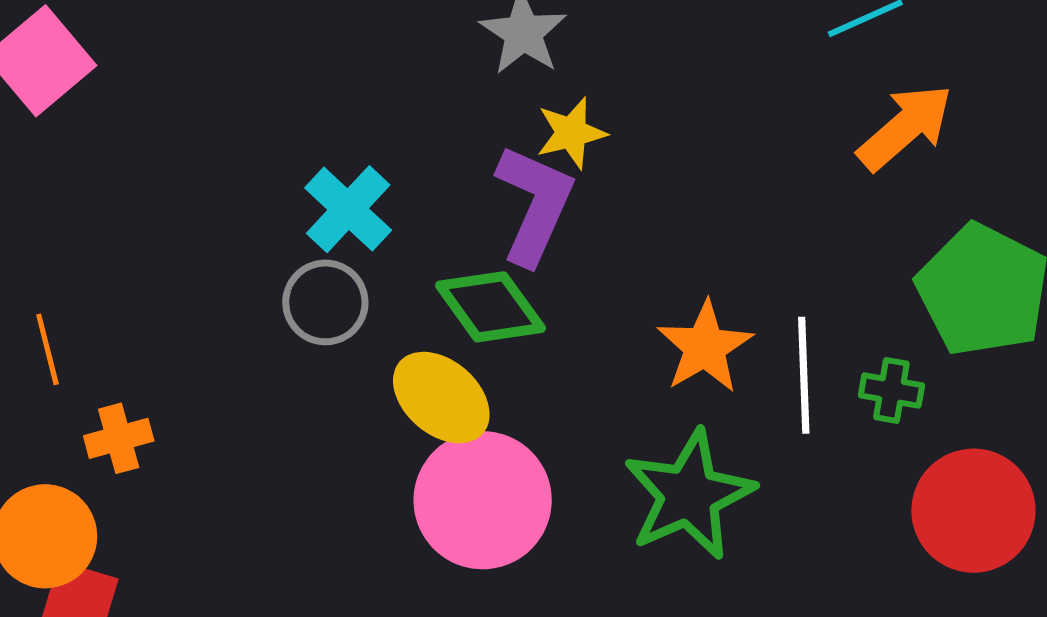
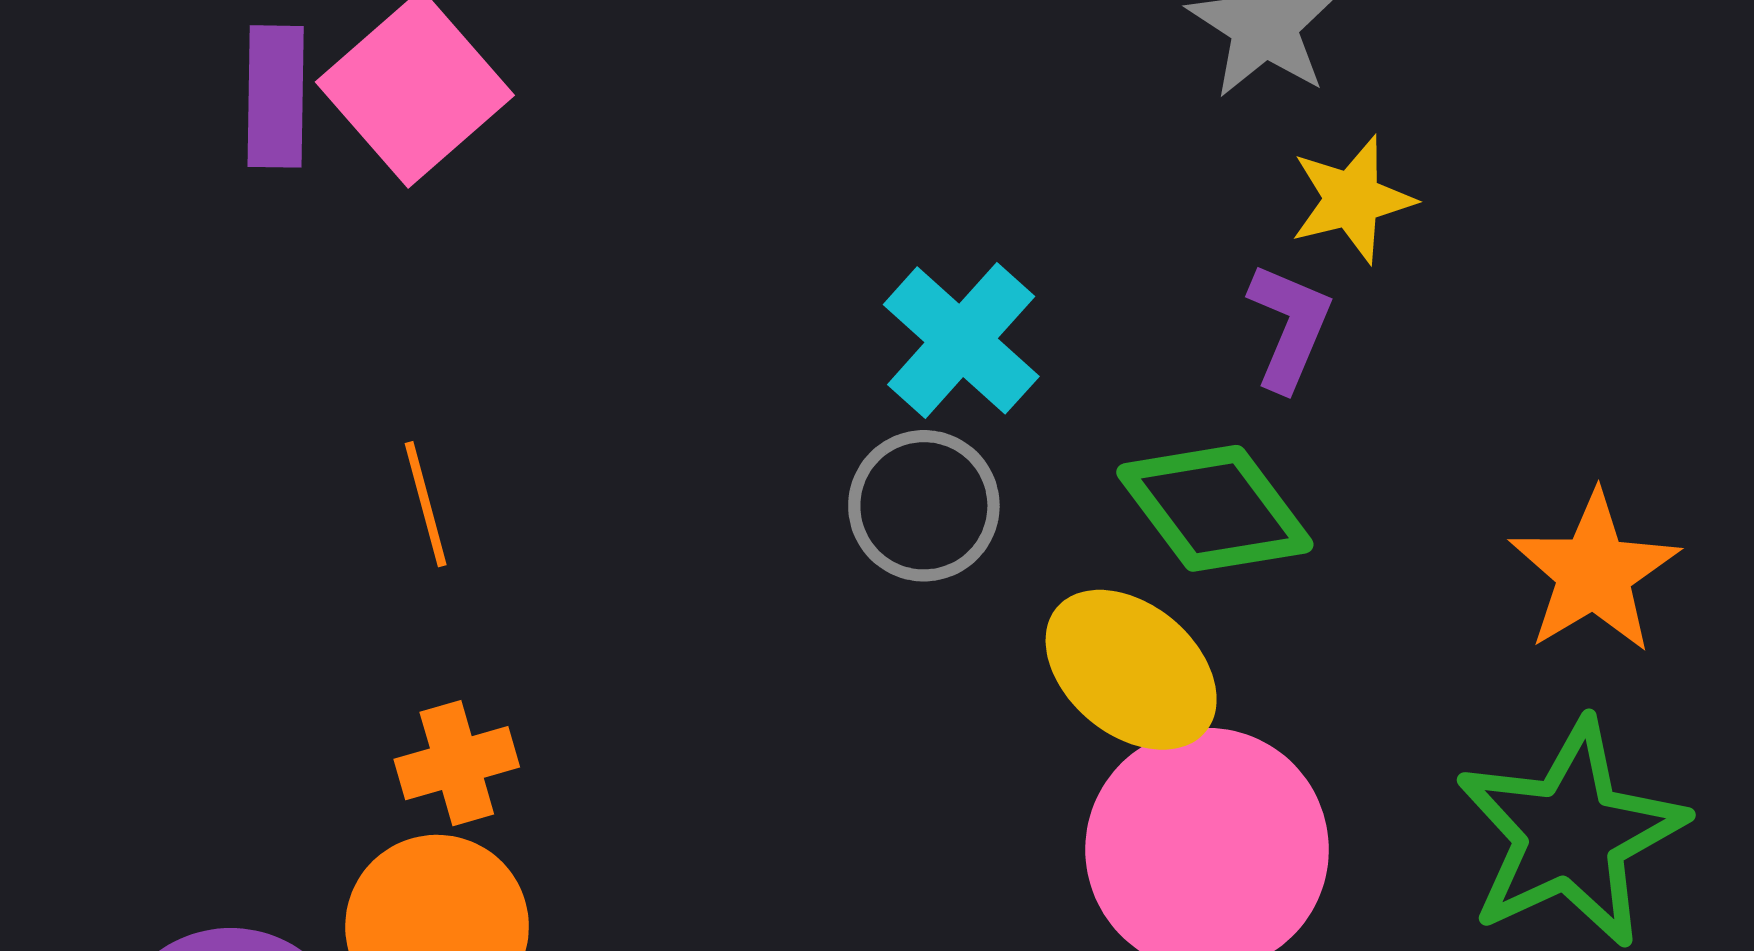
purple L-shape: (535, 204) -> (1289, 327), size x0.6
orange line: (47, 349) -> (426, 504), moved
orange cross: (119, 438) -> (457, 763), moved

